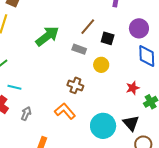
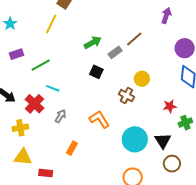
green arrow: (47, 36) -> (93, 43), size x0.7
black square: (108, 38) -> (96, 72), moved
gray rectangle: (79, 49) -> (115, 52), moved, turned -64
brown cross: (75, 85) -> (126, 96), moved

